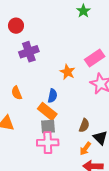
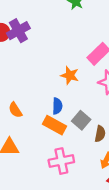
purple cross: (29, 52) -> (18, 31), moved
gray square: (48, 127) -> (81, 120), moved, turned -35

